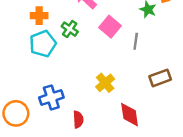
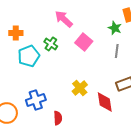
orange cross: (39, 16) -> (16, 33), moved
gray line: (136, 41) -> (117, 51), moved
red diamond: (130, 115) -> (105, 102), moved

